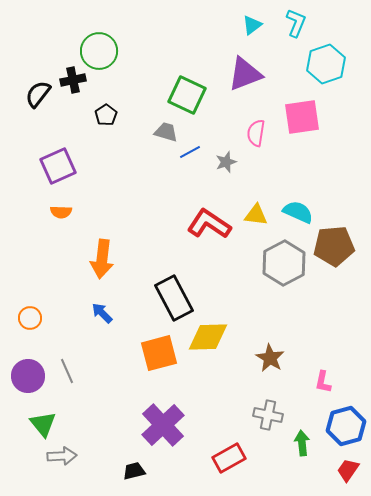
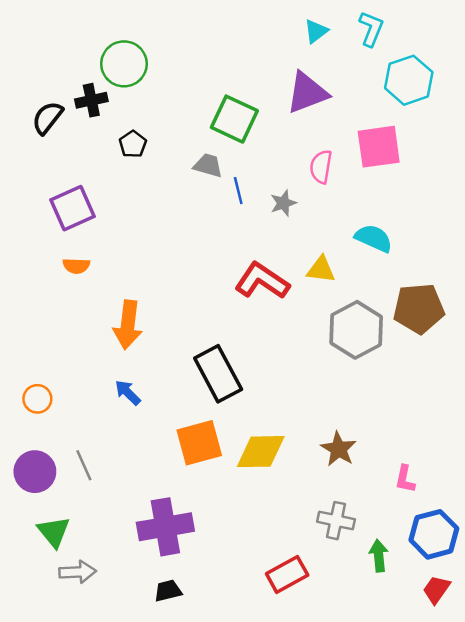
blue line: (190, 152) -> (238, 191), turned -75
cyan semicircle: (298, 212) -> (374, 238), moved
yellow diamond: (208, 337) -> (261, 452), moved
purple cross: (163, 425) -> (165, 527), moved, turned 33

